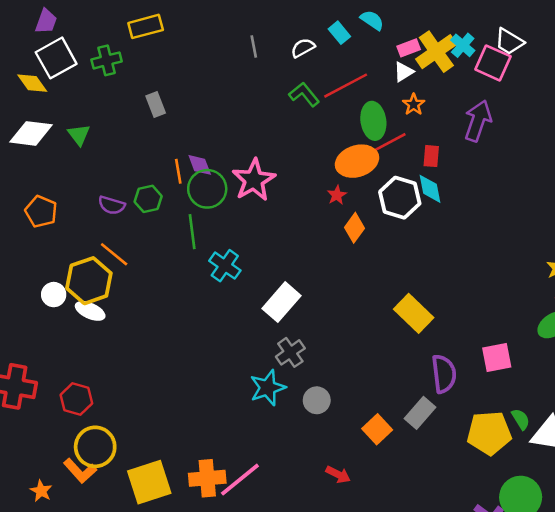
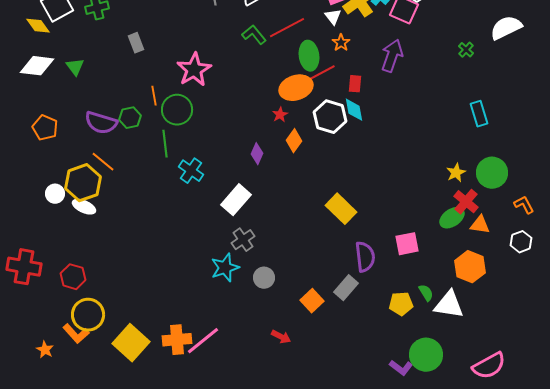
white triangle: (404, 72) -> (333, 17), turned -36
purple diamond: (200, 165) -> (257, 154), moved, turned 45
pink star: (254, 180) -> (194, 70), moved
purple semicircle: (112, 205) -> (101, 123), size x1.5
yellow pentagon: (489, 433) -> (401, 304), size x0.7
yellow square: (149, 482) -> (131, 343), turned -30

